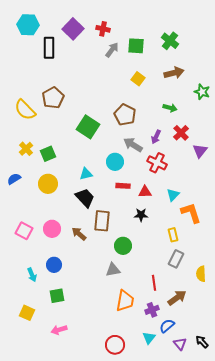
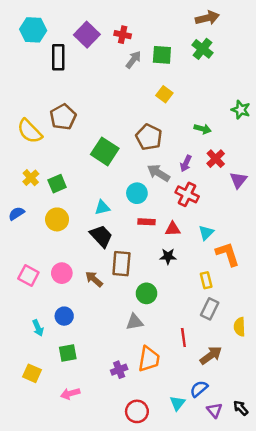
brown arrow: (174, 73) -> (207, 18), moved
purple cross: (152, 310) -> (119, 370), moved

